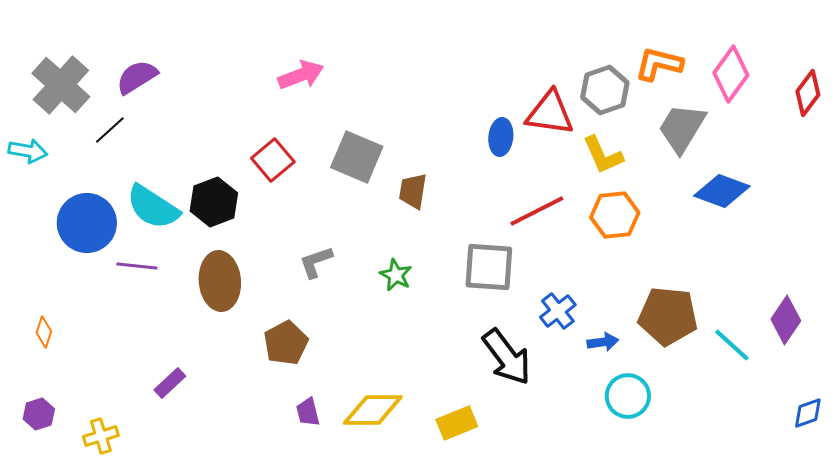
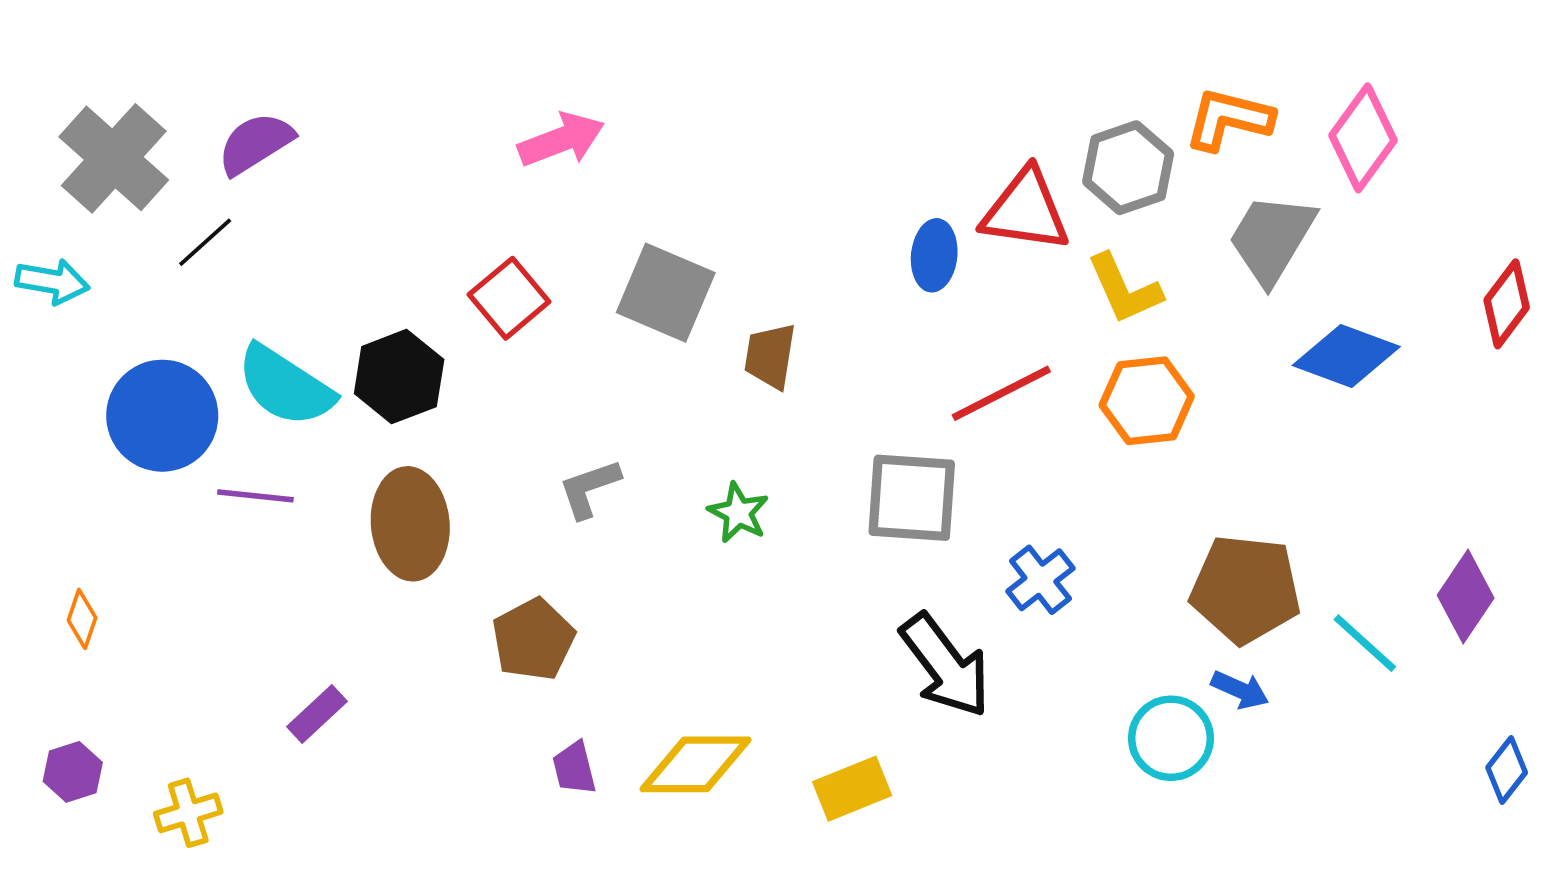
red diamond: (808, 93) -> (1507, 304), moved
blue arrow: (603, 342) -> (1240, 690), moved, turned 32
blue diamond: (808, 413) -> (1507, 770), turned -32

